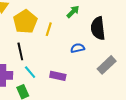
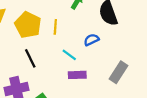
gray rectangle: (107, 65) -> (119, 72), moved
cyan line: (30, 72) -> (69, 55), moved

